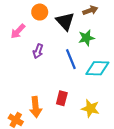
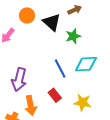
purple arrow: (38, 51) -> (19, 80), moved, size x1.6
blue line: (71, 59) -> (60, 69), moved
red rectangle: (62, 98) -> (55, 95), turned -48

